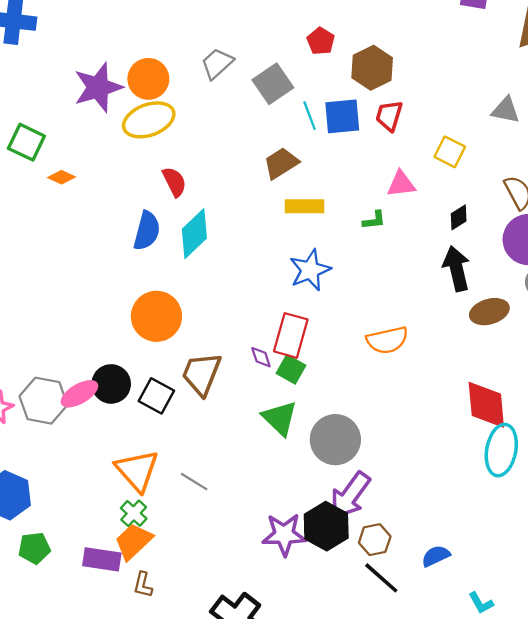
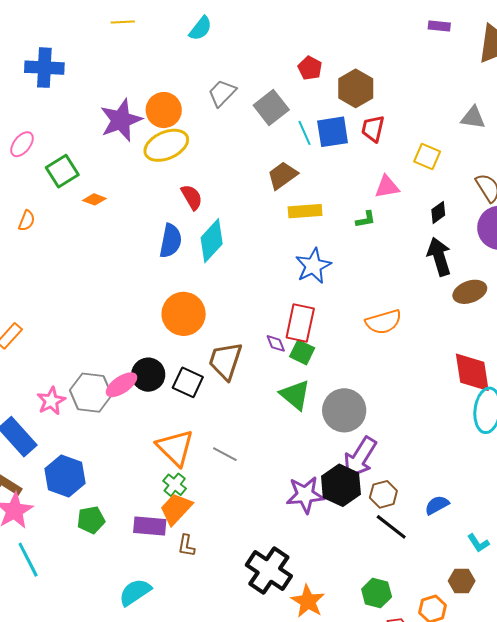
green square: (26, 142) -> (62, 171), turned 36

